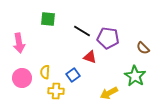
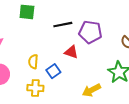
black line: (82, 31) -> (63, 25), turned -42
yellow semicircle: (45, 72) -> (33, 62), moved

